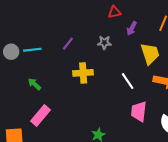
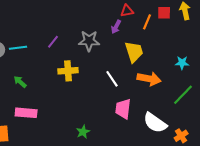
red triangle: (114, 12) -> (127, 11), moved
gray star: (104, 43) -> (89, 41), size x1.5
pink rectangle: (41, 115) -> (26, 113), turned 55

